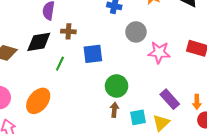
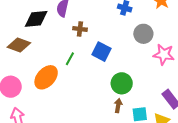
black diamond: (39, 42) -> (36, 19), moved
blue square: (93, 54) -> (101, 52), turned 30
orange ellipse: (38, 101) -> (46, 77), moved

